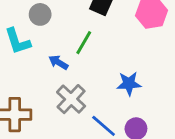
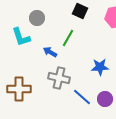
gray cross: (71, 99) -> (59, 78), turned -30

